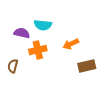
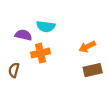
orange arrow: (71, 44) -> (87, 47), moved

